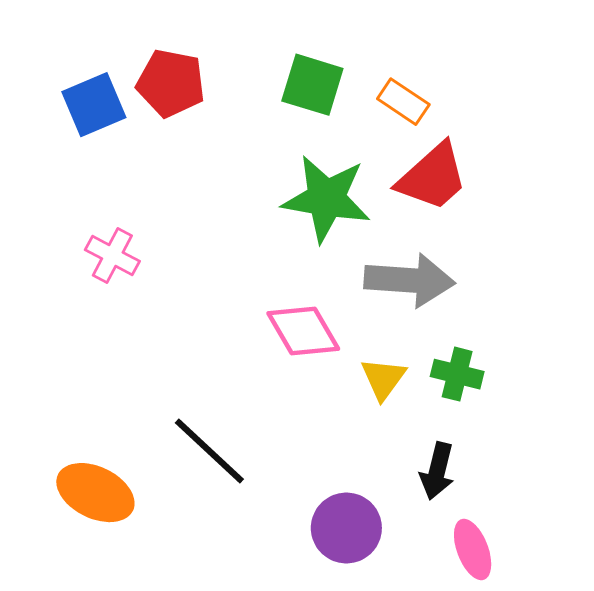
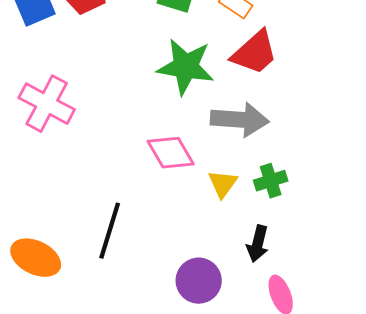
pink cross: (112, 256) -> (47, 104), size x1.6
green cross: (457, 374) -> (271, 181), turned -32
black line: (209, 451) -> (110, 231), turned 64

